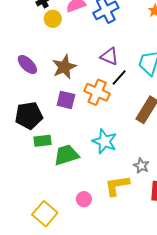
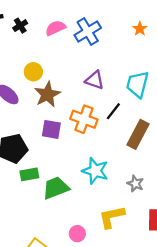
yellow circle: (53, 19) -> (33, 72), moved
black line: (119, 77) -> (113, 111), moved
gray star: (141, 166) -> (135, 184), moved

